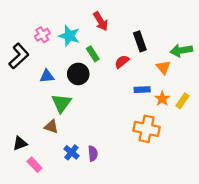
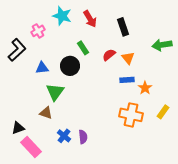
cyan star: (69, 36) -> (62, 16), moved
black rectangle: (140, 41) -> (123, 27), moved
orange triangle: (163, 67) -> (128, 58), moved
yellow rectangle: (182, 101) -> (163, 112), moved
pink rectangle: (35, 165) -> (31, 147), size x1.5

